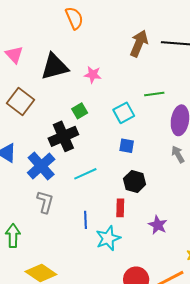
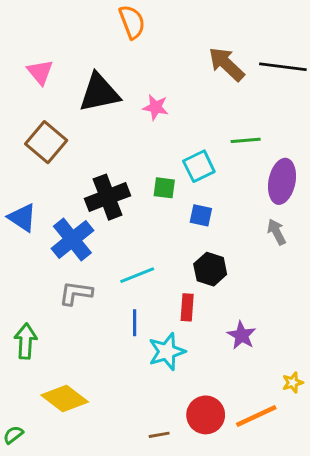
brown arrow: (139, 43) -> (226, 64), turned -72
green square: (80, 111) -> (164, 188), moved, turned 35
cyan line: (85, 174) -> (137, 275), moved
gray L-shape: (45, 202) -> (76, 293), turned -100

